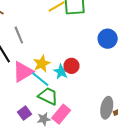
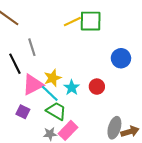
red circle: (72, 66) -> (97, 87), moved
purple square: (25, 113) -> (23, 112), moved, turned -32

